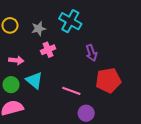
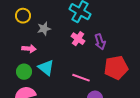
gray star: (39, 29) -> (44, 29), moved
pink cross: (48, 50) -> (78, 39), moved, turned -32

